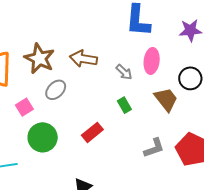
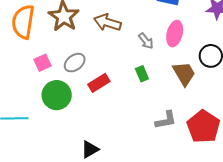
gray ellipse: (56, 90) -> (75, 63), moved
red rectangle: (92, 132) -> (99, 83), moved

